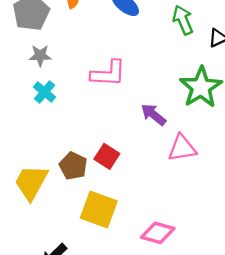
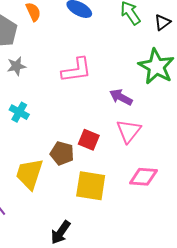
cyan cross: (45, 92) -> (19, 112), moved
pink triangle: (182, 148) -> (129, 131), moved, turned -32
pink diamond: (158, 233) -> (143, 177), moved

